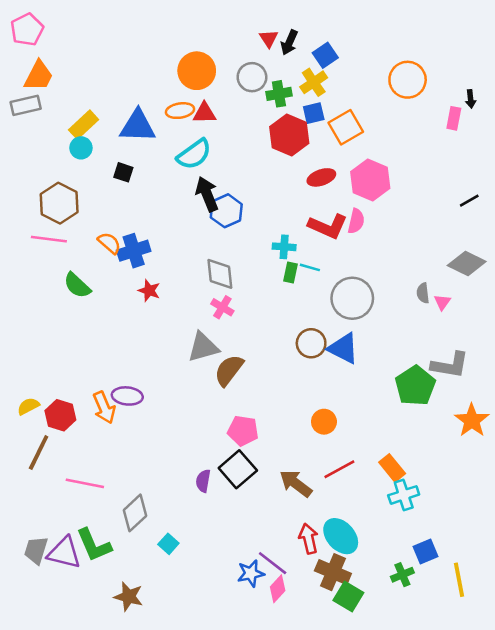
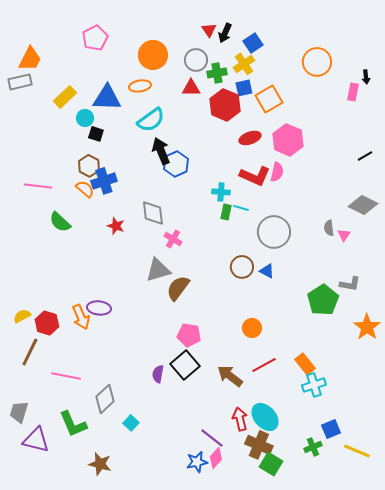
pink pentagon: (27, 30) -> (95, 38), moved
red triangle: (204, 113) -> (191, 88), moved
cyan circle: (81, 148) -> (85, 118), moved
brown hexagon: (59, 203) -> (89, 166), moved, size x0.7
blue cross: (134, 251) -> (104, 181), moved
gray diamond: (220, 274) -> (153, 213), moved
blue triangle: (343, 348) -> (267, 271), size x0.6
gray L-shape: (450, 365) -> (350, 284), size x0.7
gray trapezoid: (36, 550) -> (19, 412), moved
purple triangle: (64, 553) -> (36, 440), moved
blue star: (251, 573) -> (197, 462), moved
yellow line: (459, 580) -> (357, 451), turned -56

